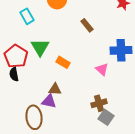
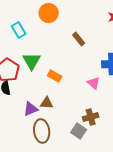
purple triangle: (49, 101) -> (31, 109), moved, turned -35
brown ellipse: (34, 117) -> (42, 131), moved
gray square: (106, 117) -> (79, 131), moved

